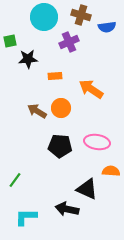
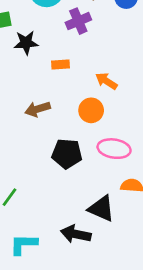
orange arrow: (91, 89) -> (106, 81), size x0.7
orange circle: (61, 108) -> (91, 110), moved
brown arrow: (37, 111) -> (38, 109), turned -48

